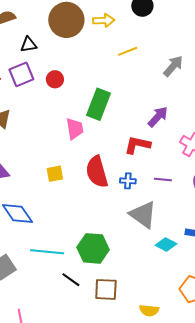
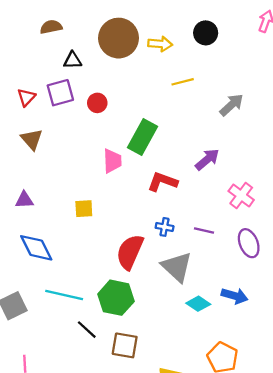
red L-shape: (137, 145) -> (163, 182), moved
red semicircle: (97, 172) -> (130, 252), moved, turned 32

